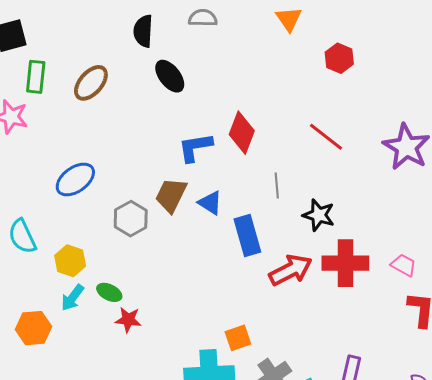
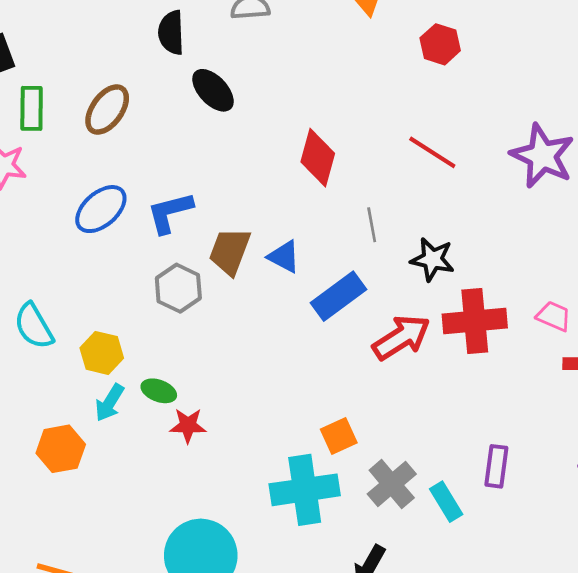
blue L-shape: (195, 147) -> (170, 212), moved
blue ellipse: (75, 180) -> (101, 209), moved
blue rectangle: (247, 236) -> (338, 296), turned 75

